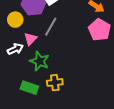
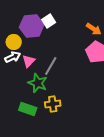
gray line: (51, 27) -> (51, 66), moved
white arrow: (15, 49) -> (13, 57), moved

